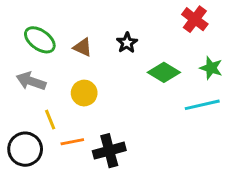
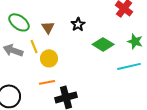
brown triangle: (83, 47) -> (48, 27), turned 32
yellow line: (50, 120) -> (34, 46), moved
orange line: (72, 142) -> (47, 82), moved

